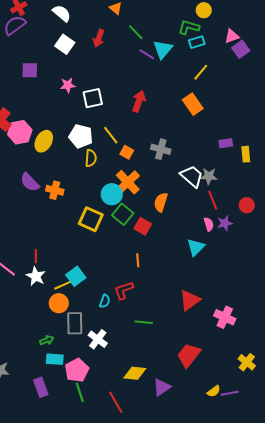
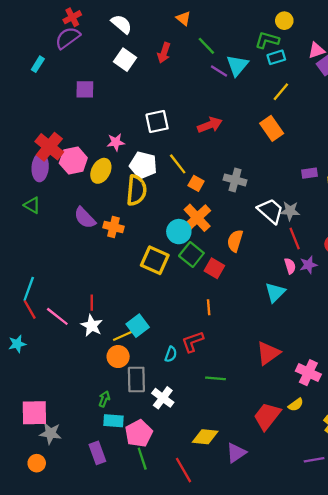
pink star: (68, 85) -> (116, 142), moved
red arrow: (139, 101) -> (210, 125), turned 50
yellow semicircle: (91, 158) -> (136, 190), moved, size x1.5
green arrow: (47, 340) -> (104, 399), turned -48
yellow semicircle: (214, 391) -> (296, 405), moved

